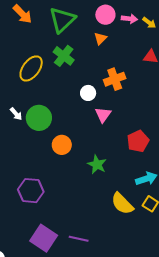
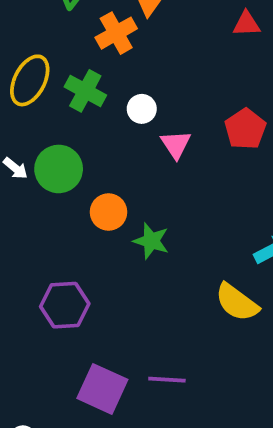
green cross: (64, 56) -> (85, 91), moved
orange cross: (115, 79) -> (116, 33), moved
red pentagon: (138, 141) -> (245, 129), moved
green star: (97, 164) -> (151, 241), moved

